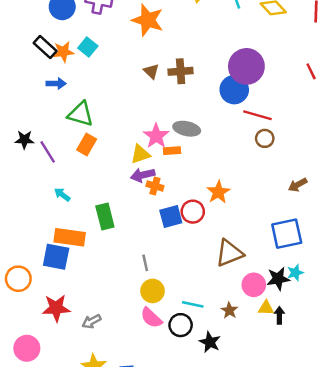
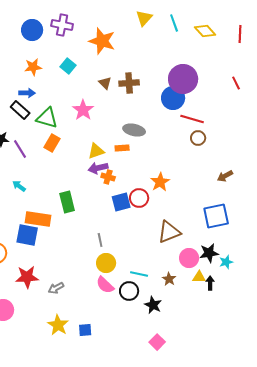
black rectangle: (45, 47) -> (20, 110), moved
cyan square: (88, 47) -> (68, 66), moved
pink star: (156, 136) -> (83, 110), moved
cyan arrow: (62, 195) -> (19, 186), moved
cyan star: (295, 273) -> (226, 262), moved

